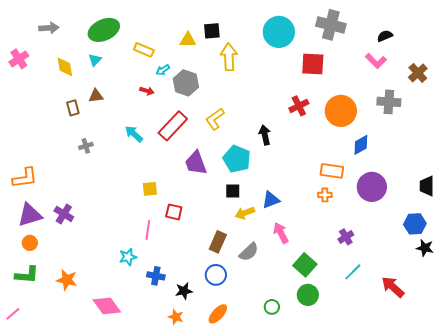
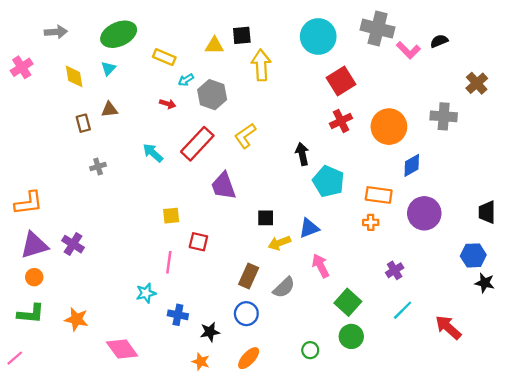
pink L-shape: (376, 61) -> (408, 50), moved
red square: (313, 64) -> (341, 81), moved, turned -35
cyan pentagon: (237, 159) -> (328, 181), moved

